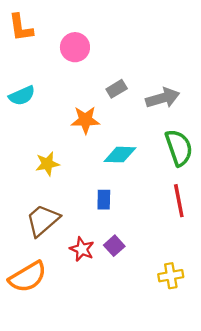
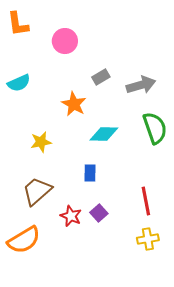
orange star: (85, 120) -> (74, 104), turned 30
red line: (179, 201) -> (146, 201), moved

